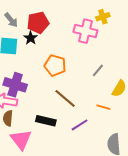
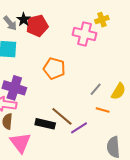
black star: (31, 38) -> (24, 19), moved
gray line: (98, 70) -> (96, 89), moved
brown line: (65, 98) -> (62, 116), moved

